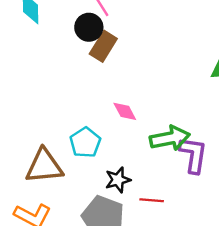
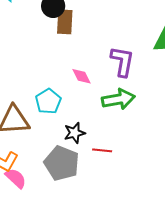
brown rectangle: (103, 46) -> (65, 22), turned -30
purple L-shape: (193, 155) -> (122, 61), moved

